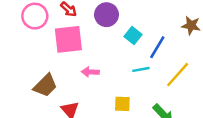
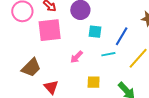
cyan square: (133, 36) -> (95, 32), moved, turned -32
pink arrow: (90, 72) -> (77, 57), moved, turned -48

